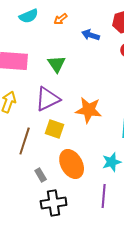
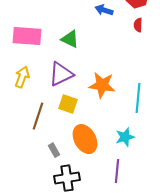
green triangle: (57, 64) -> (70, 39), turned -30

